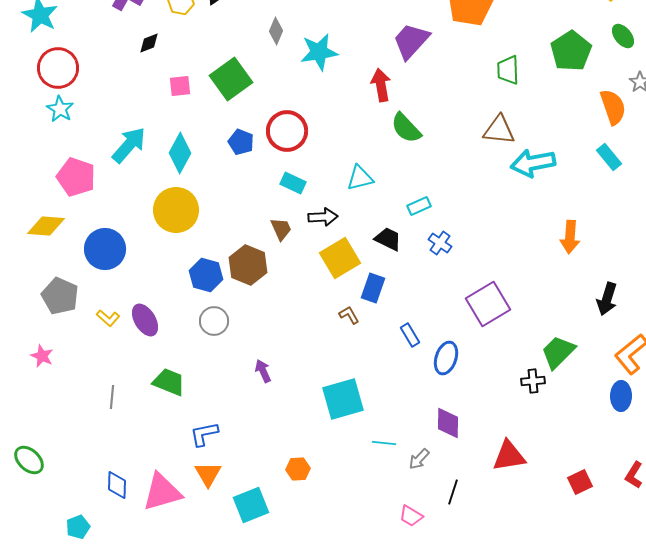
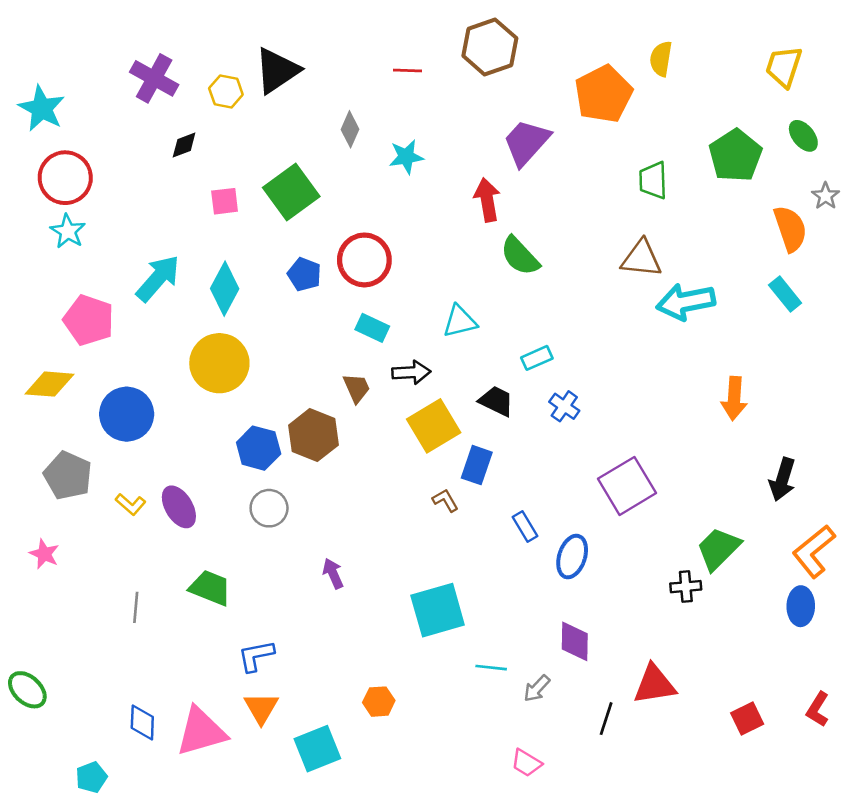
cyan star: (319, 52) -> (406, 157), size x0.7
black line: (453, 492) -> (606, 719), moved

